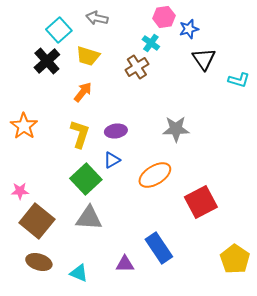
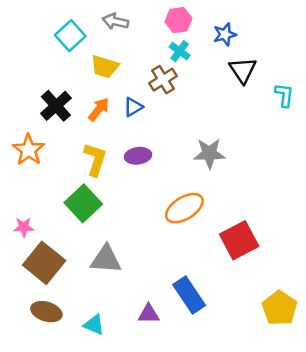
pink hexagon: (164, 17) -> (178, 20), moved
black cross: (47, 61) -> (56, 106), moved
cyan L-shape: (239, 80) -> (284, 95), turned -100
blue triangle: (112, 160) -> (133, 107), moved
green square: (86, 179) -> (83, 203), moved

